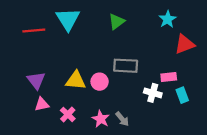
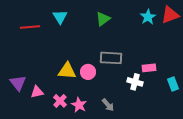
cyan triangle: (68, 19) -> (60, 17), size x0.7
red triangle: (185, 44) -> (170, 15), moved
purple triangle: (36, 80) -> (18, 83), moved
cyan rectangle: (182, 95) -> (173, 84), moved
pink star: (101, 119) -> (79, 105), moved

